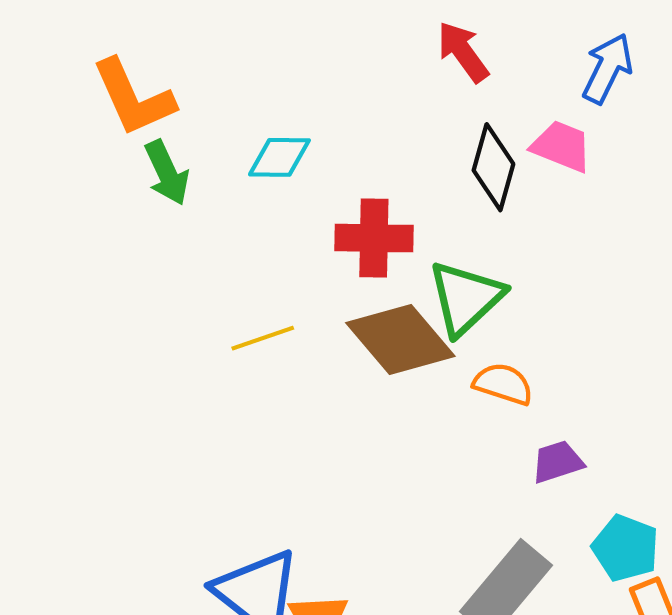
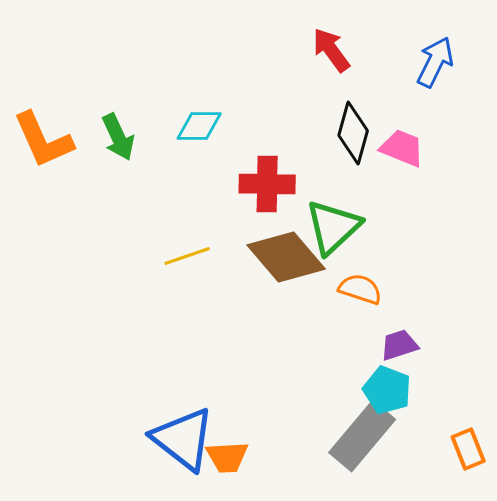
orange L-shape: (133, 98) -> (43, 140), moved
pink trapezoid: (562, 146) -> (402, 148), moved
cyan pentagon: (626, 548) -> (387, 390), moved

